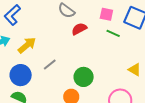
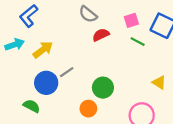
pink square: (106, 14) -> (131, 20), turned -32
blue circle: (21, 75) -> (46, 83), moved

